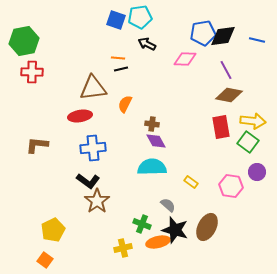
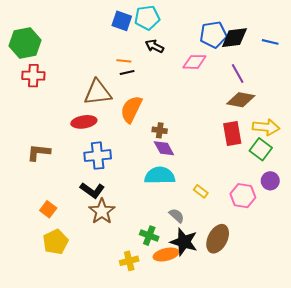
orange semicircle: (125, 104) -> (131, 109), size x1.5
orange square: (45, 260) -> (48, 209), moved

